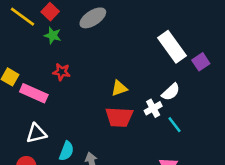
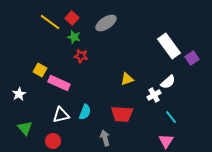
red star: (61, 72) -> (81, 56), moved
red trapezoid: (119, 117) -> (122, 114), moved
cyan line: (174, 125) -> (171, 117), moved
cyan semicircle: (66, 151) -> (85, 112), moved

